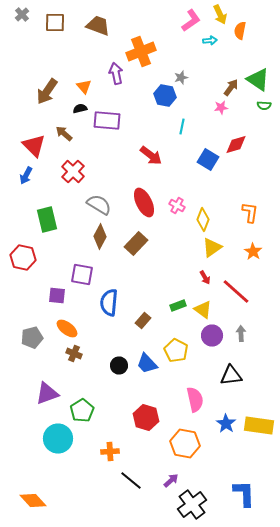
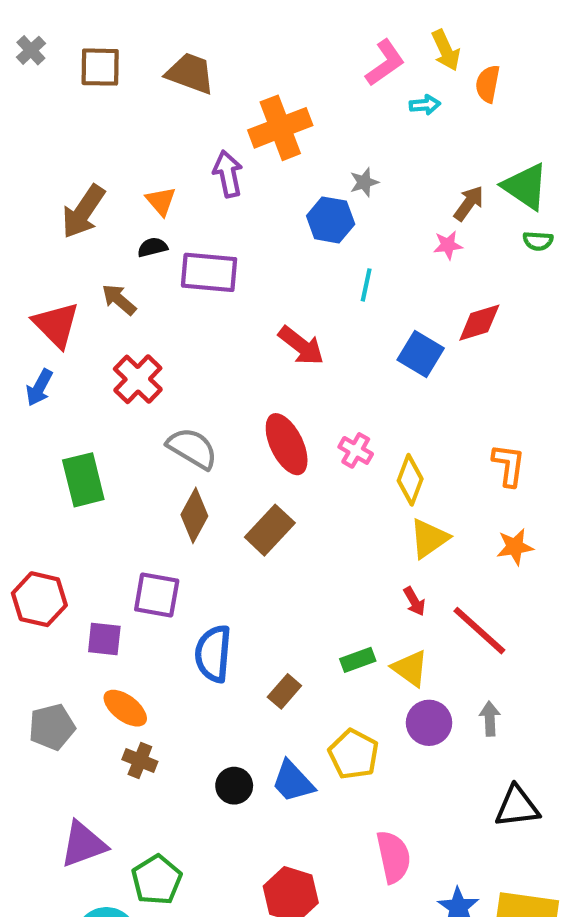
orange star: (253, 252) -> (515, 547), turned 30
red hexagon: (23, 258) -> (39, 599), moved
black triangle: (231, 376) -> (517, 807), moved

